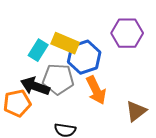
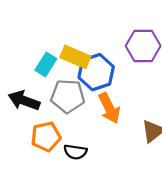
black arrow: (35, 86) -> (24, 101), moved
orange pentagon: (17, 103) -> (46, 137), moved

